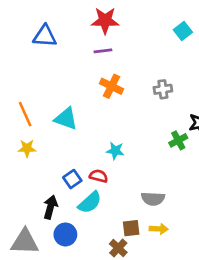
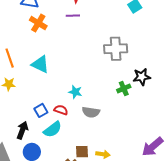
orange cross: (111, 86) -> (38, 23), moved
gray cross: (163, 89) -> (116, 49), size x1.6
gray semicircle: (153, 199) -> (91, 112), moved

